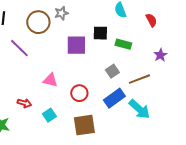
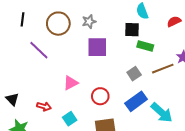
gray star: (61, 13) -> (89, 21), moved
red semicircle: (151, 20) -> (174, 21), turned -88
black square: (100, 33) -> (132, 30), moved
brown line: (139, 79) -> (163, 69), moved
pink triangle: (50, 80) -> (71, 83), turned -42

